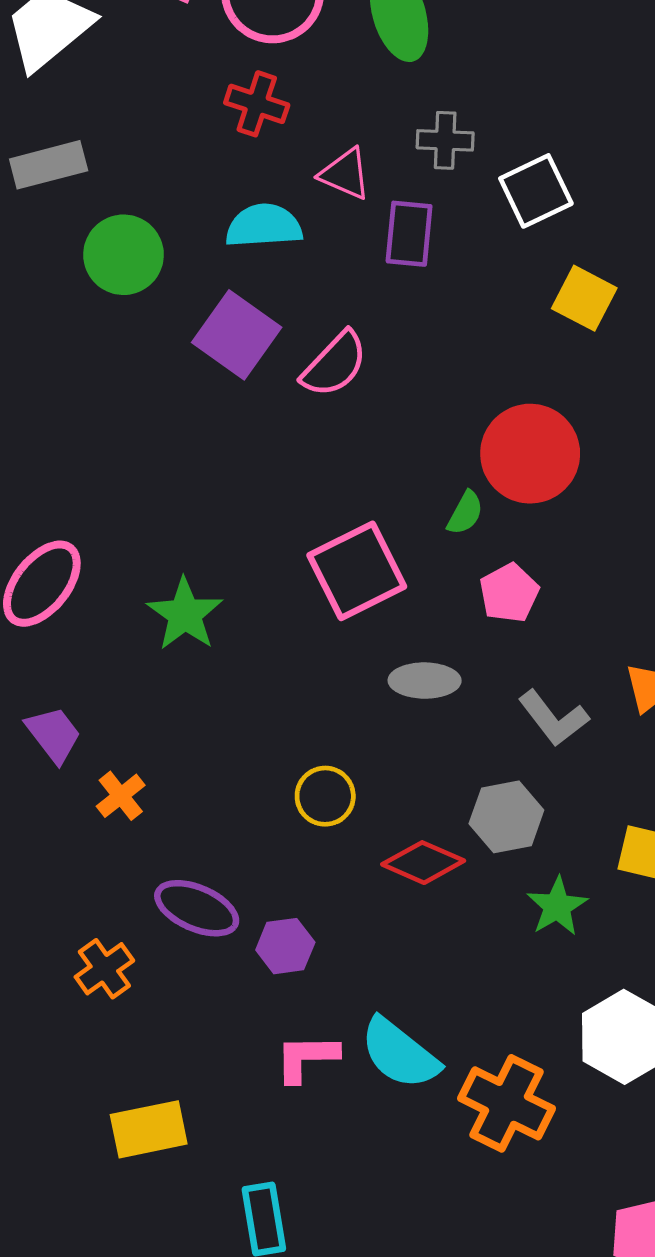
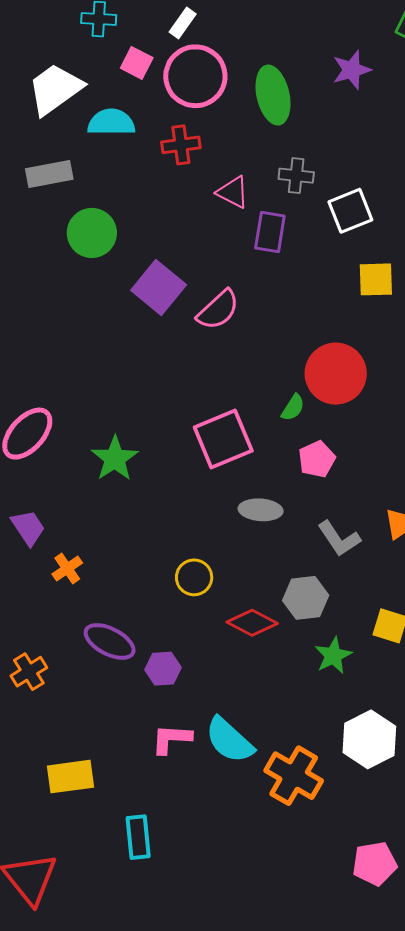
red cross: (257, 104) -> (181, 145), turned -30
cyan semicircle: (264, 226) -> (111, 122), moved
yellow square: (584, 298) -> (376, 279), turned -33
orange cross: (104, 969) -> (29, 672), moved

